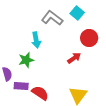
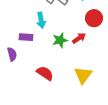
green star: (26, 60) -> (60, 40), moved
purple rectangle: (21, 86) -> (26, 37), moved

